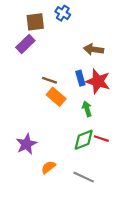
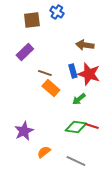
purple rectangle: (25, 44) -> (25, 52), moved
green arrow: (87, 109) -> (79, 99), turned -112
green diamond: (84, 140) -> (76, 127), turned 30

